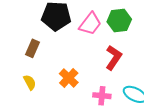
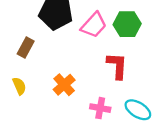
red L-shape: (114, 58) -> (117, 66), turned -35

